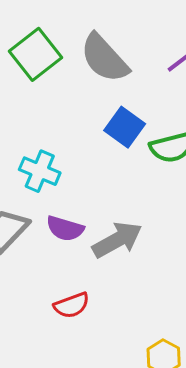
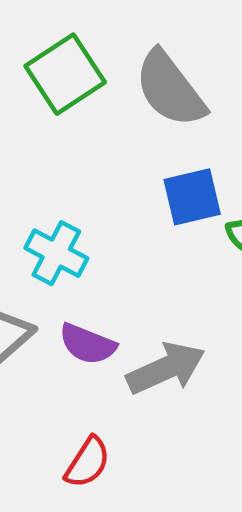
blue square: (125, 127) -> (192, 197), turned 36
red semicircle: (72, 305) -> (88, 462), turned -42

